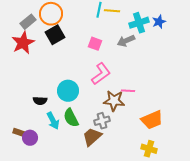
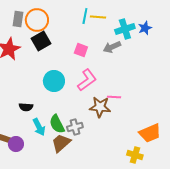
gray rectangle: (28, 22) -> (18, 19), moved, turned -42
cyan circle: (68, 91) -> (54, 81), moved
orange trapezoid: (152, 120) -> (150, 133), moved
gray cross: (102, 121) -> (75, 127), moved
brown trapezoid: (92, 137) -> (61, 143), moved

